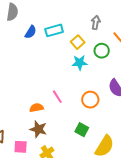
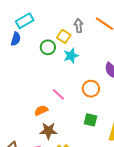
gray arrow: (96, 23) -> (79, 26), moved
cyan rectangle: (54, 30) -> (25, 21), moved
green circle: (102, 51) -> (48, 47), moved

